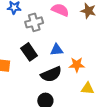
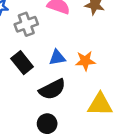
orange star: (77, 65) -> (85, 61), moved
yellow triangle: (88, 88) -> (100, 104), size x1.5

